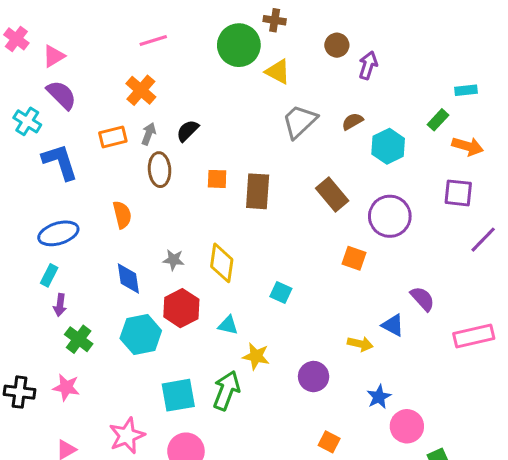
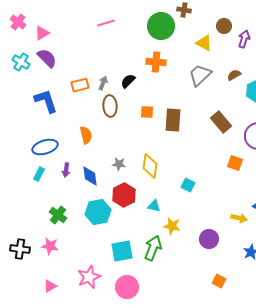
yellow triangle: (278, 72) -> (204, 43), moved
orange cross: (141, 90) -> (156, 62), moved, turned -36
cyan cross: (27, 121) -> (21, 62), moved
purple arrow: (60, 305) -> (66, 170), moved

